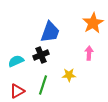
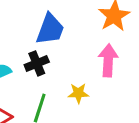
pink arrow: (89, 53) -> (108, 60), size x1.5

